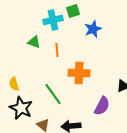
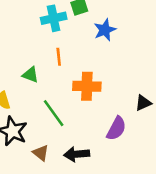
green triangle: (34, 42) -> (31, 75), moved

